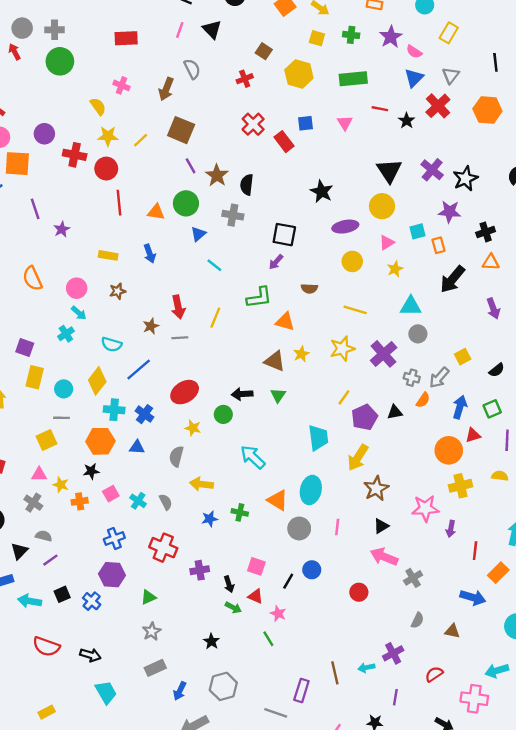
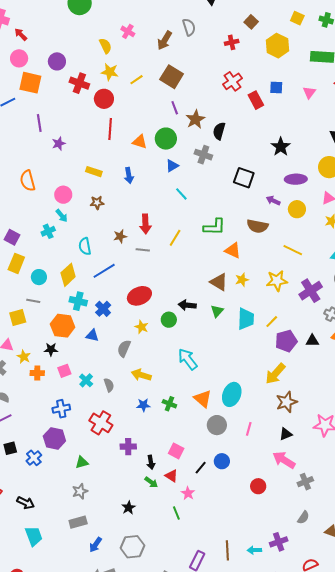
purple arrow: (276, 262) -> (273, 201), moved, turned 64
brown semicircle: (309, 289) -> (257, 226), size x1.5
cyan semicircle: (111, 344) -> (85, 246), turned 54
cyan trapezoid: (318, 438) -> (246, 319), moved

